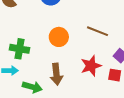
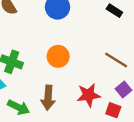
brown line: (97, 31) -> (116, 60), moved

